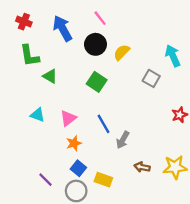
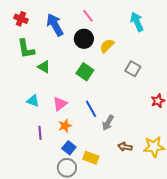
cyan arrow: (173, 56) -> (137, 22), moved
purple line: (45, 180) -> (40, 133), moved, turned 40

